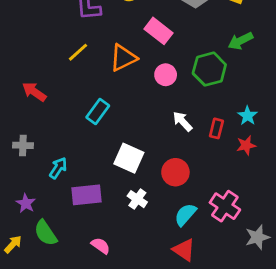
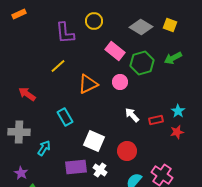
orange triangle: (123, 58) -> (88, 84), moved
green hexagon: (209, 69) -> (142, 63), moved
cyan rectangle: (98, 111) -> (65, 117), moved, turned -66
red rectangle: (216, 128) -> (156, 120), turned 64
gray cross: (23, 145) -> (19, 132), size x1.5
purple rectangle: (86, 195) -> (76, 167), moved

